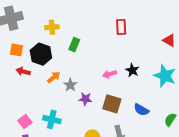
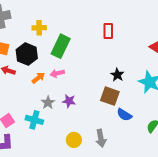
green rectangle: (74, 45) -> (61, 46), size x1.6
pink arrow: (110, 74) -> (57, 73), moved
gray star: (70, 85) -> (48, 103), moved
brown square: (112, 104) -> (110, 96), moved

